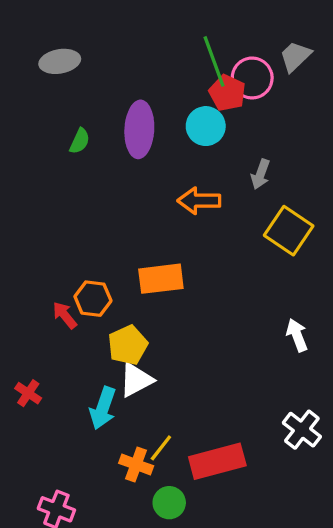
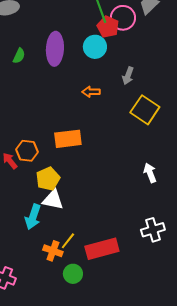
orange arrow: (199, 201) -> (91, 92), size x0.7
white triangle: (136, 380) -> (53, 200), turned 40
white cross: (302, 430) -> (153, 230), turned 35

